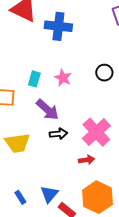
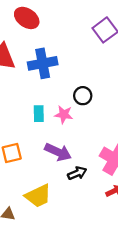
black circle: (104, 73) -> (83, 96), moved
cyan rectangle: (34, 79) -> (39, 114), moved

